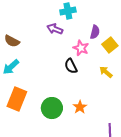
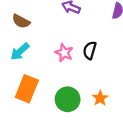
pink star: (81, 48) -> (64, 53), moved
black semicircle: (71, 66) -> (90, 50), turned 42

